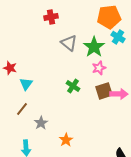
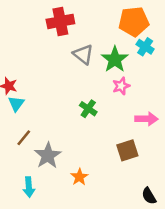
red cross: (51, 17) -> (60, 21), size x1.5
cyan triangle: (26, 84) -> (16, 104), moved
brown square: (104, 91) -> (127, 150), moved
gray star: (41, 123) -> (48, 155), size x1.5

